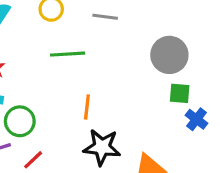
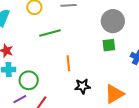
green square: (180, 93) -> (109, 45), moved
black star: (102, 147) -> (82, 86), size x0.7

